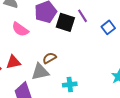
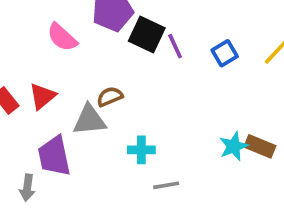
purple line: (83, 16) -> (175, 46), moved
red triangle: (13, 62) -> (42, 96), turned -35

